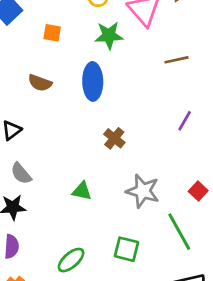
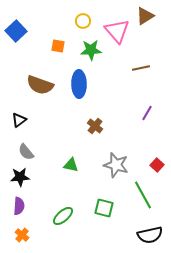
orange square: (52, 33) -> (58, 46), moved
brown semicircle: (40, 83) -> (40, 85), size x1.5

